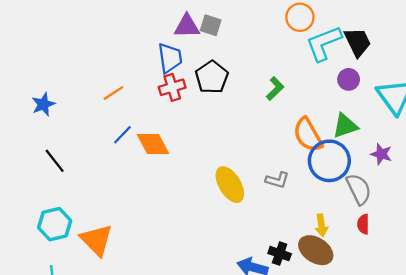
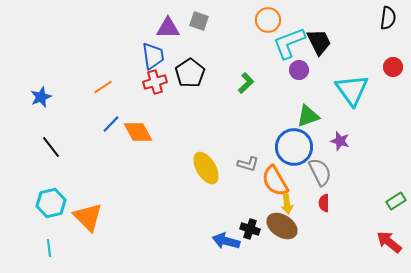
gray square: (211, 25) -> (199, 21), moved
purple circle: (349, 79) -> (299, 70), moved
orange semicircle: (308, 135) -> (275, 181), moved

